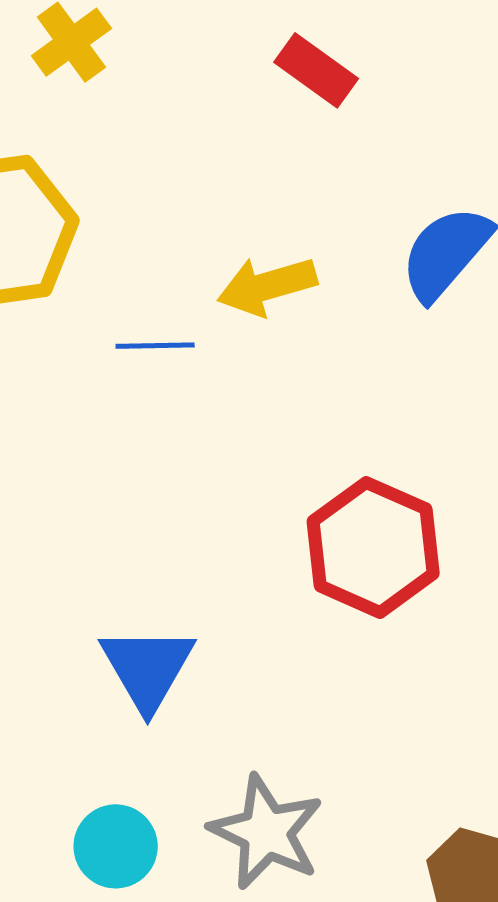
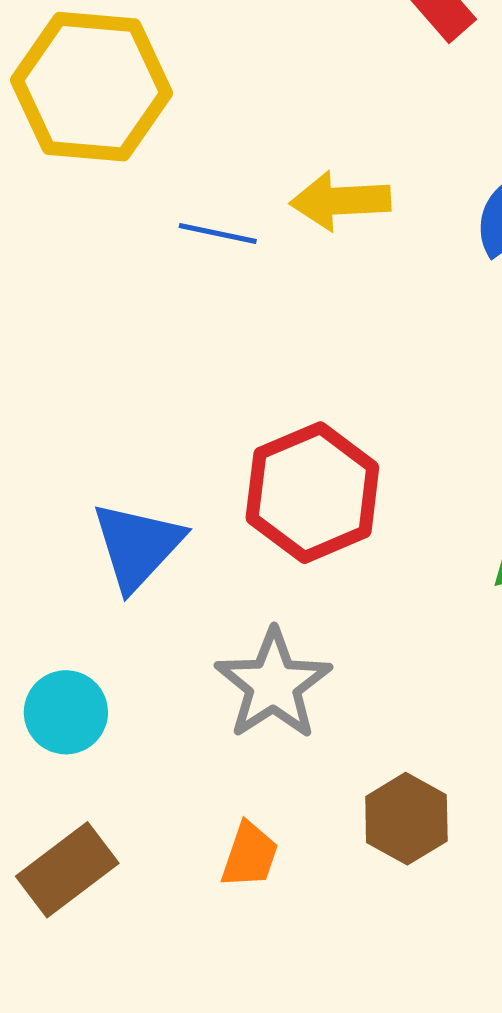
red hexagon: (373, 547) -> (312, 493), moved
gray star: (266, 832) -> (273, 684), moved

